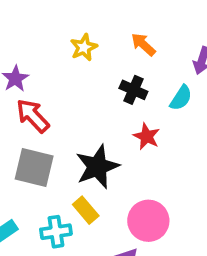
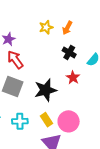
orange arrow: (143, 44) -> (67, 28), moved, turned -112
yellow rectangle: (86, 210) -> (46, 120), moved

